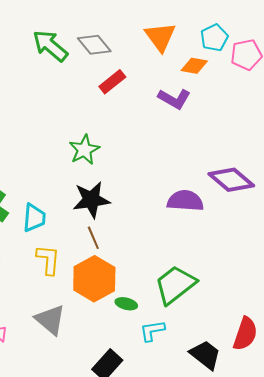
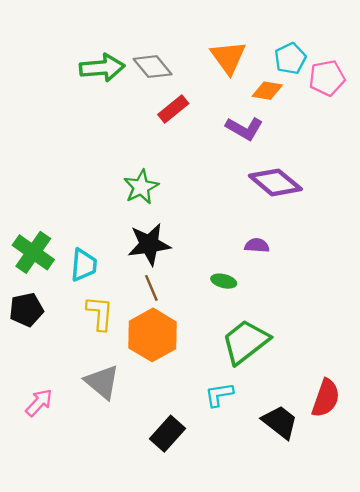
green arrow: (50, 46) -> (102, 68), turned 135
purple diamond: (231, 180) -> (275, 182), moved
purple semicircle: (185, 201) -> (257, 245), size x0.6
green ellipse: (126, 304) -> (224, 281), moved

